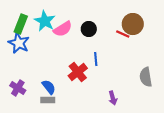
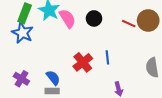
brown circle: (133, 24) -> (148, 21), moved
pink semicircle: (63, 29) -> (67, 18), turned -90
blue line: (96, 59) -> (107, 57), moved

